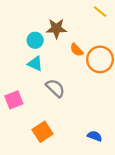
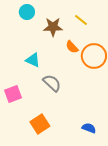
yellow line: (100, 12) -> (81, 20), moved
cyan circle: (35, 40) -> (27, 12), moved

